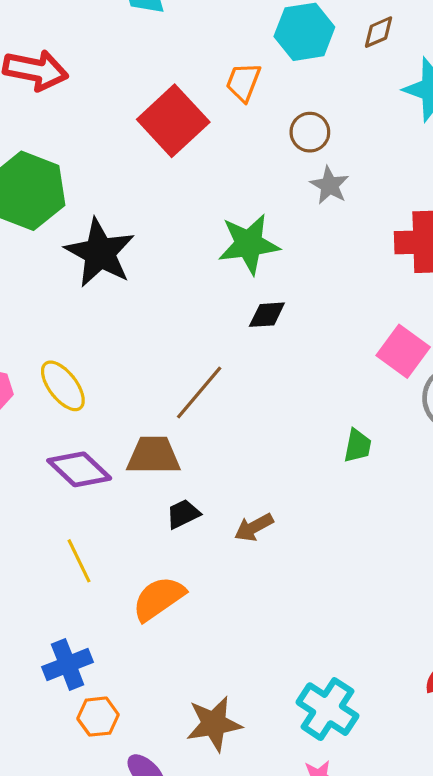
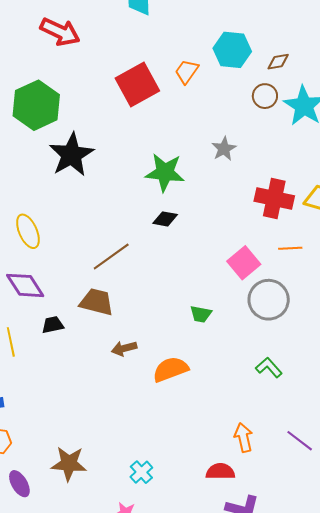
brown circle: (310, 132) -> (265, 96), moved
green trapezoid: (358, 446) -> (201, 314), turned 75
brown trapezoid: (154, 456) -> (96, 302), moved
black trapezoid: (183, 514) -> (53, 325), moved
orange semicircle: (159, 598) -> (171, 369), moved
cyan cross: (327, 709) -> (141, 472), size x0.6

